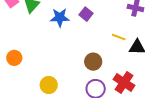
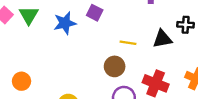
yellow line: (119, 37) -> (128, 43), moved

